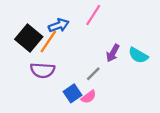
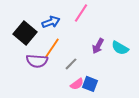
orange line: (48, 41) -> (52, 48), moved
gray line: (93, 74) -> (71, 64), moved
blue square: (73, 93) -> (90, 84), moved, turned -35

